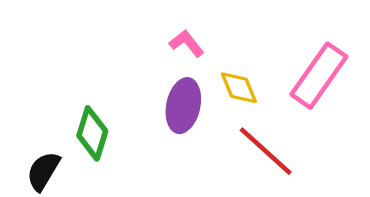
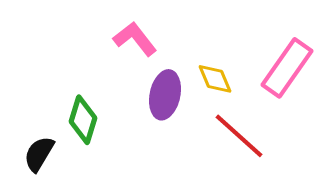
pink L-shape: (187, 43) -> (135, 39), moved, size x1.4

